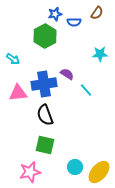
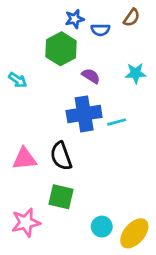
purple semicircle: (67, 74) -> (91, 76), moved
blue cross: (44, 84) -> (84, 114), moved
cyan line: (86, 90) -> (117, 122), turned -64
pink triangle: (18, 93) -> (24, 159), moved
pink star: (30, 172) -> (26, 222), moved

